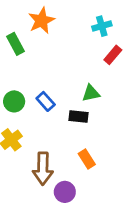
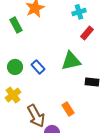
green triangle: (91, 93) -> (71, 61), size x1.5
black rectangle: (79, 117) -> (92, 82), moved
brown arrow: (43, 169) -> (36, 116), turned -30

